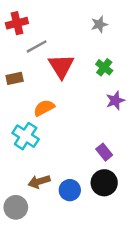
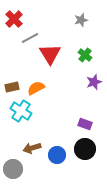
red cross: (17, 23) -> (14, 19), turned -30
brown rectangle: (15, 78) -> (12, 87), moved
purple rectangle: (104, 152) -> (85, 124), turned -32

